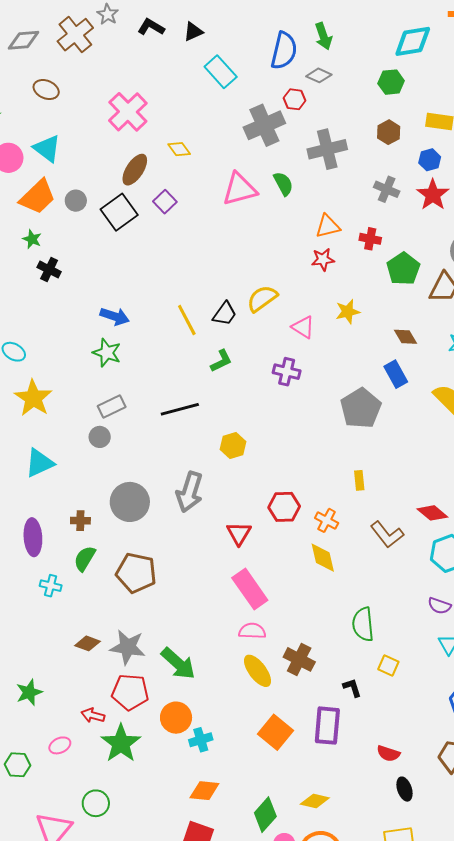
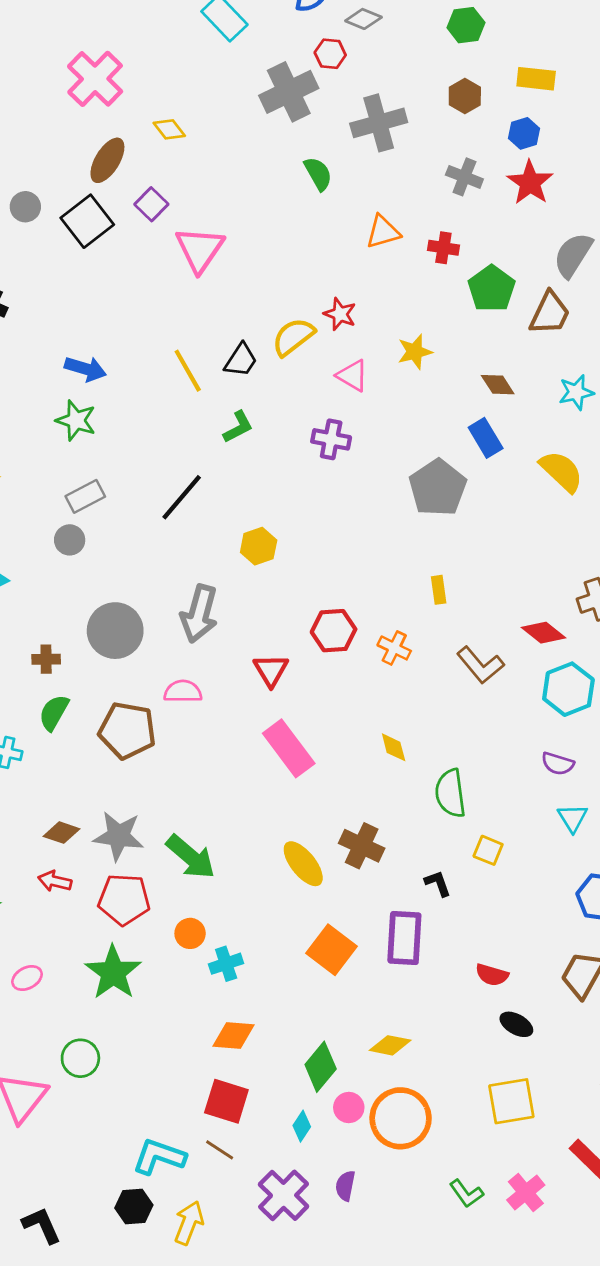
pink triangle: (240, 189) -> (200, 249), moved, turned -39
red star: (323, 259) -> (340, 314), moved, turned 30
black line: (180, 409) -> (182, 497), turned -33
yellow diamond: (323, 558) -> (394, 747), moved, size x0.7
pink semicircle: (252, 631) -> (183, 691), moved
red arrow: (93, 715) -> (55, 881), moved
orange circle: (176, 718) -> (190, 933), size x0.7
black ellipse: (404, 789) -> (516, 1024), turned -40

